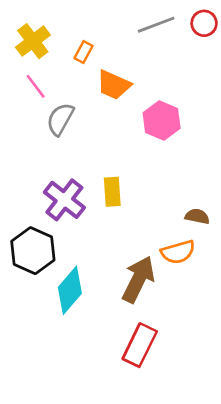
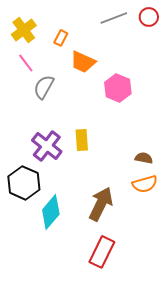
orange semicircle: (178, 252) -> (145, 184), moved

